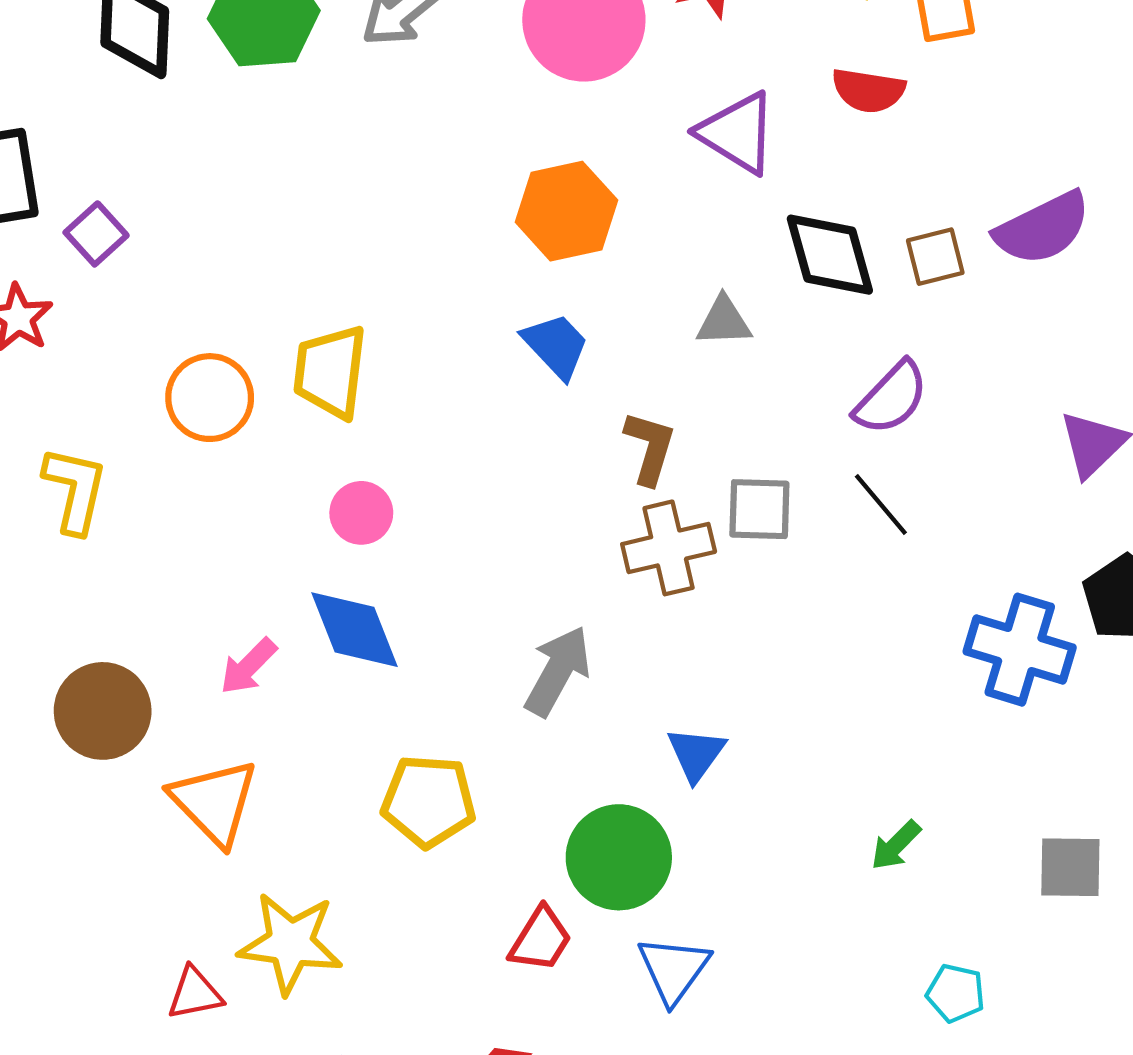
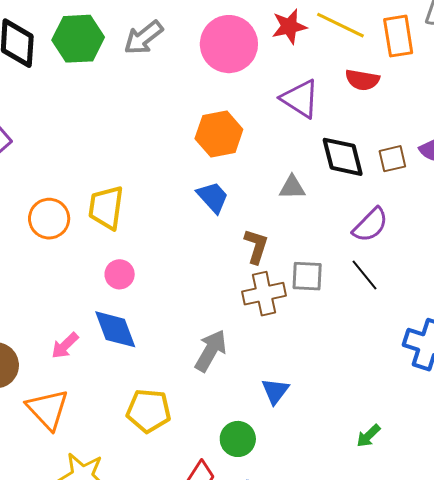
green circle: (619, 857) -> (238, 439), size x0.7

